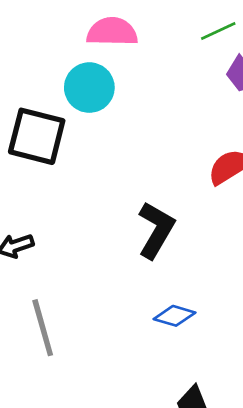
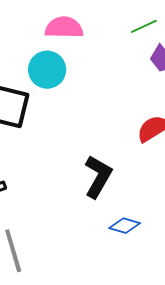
blue diamond: (175, 316) -> (125, 226), moved

